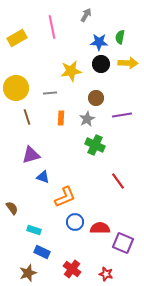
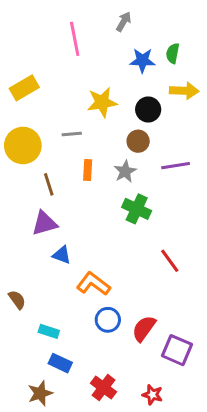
yellow rectangle: (17, 38) -> (24, 88), moved
black circle: (101, 64) -> (148, 109), moved
yellow circle: (16, 88) -> (23, 145), moved
brown line: (27, 117) -> (49, 184), moved
orange L-shape: (65, 197) -> (93, 284), turned -120
red semicircle: (100, 228) -> (144, 328), turned -54

